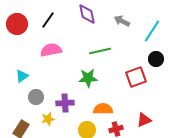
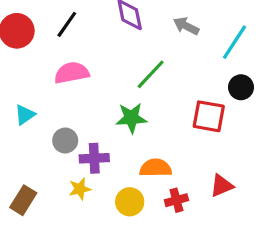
green line: (100, 51) -> (151, 74), turned -35
red square: (136, 77) -> (209, 116), turned 30
gray circle: (36, 97) -> (65, 140), moved
yellow star: (48, 119) -> (80, 189), moved

